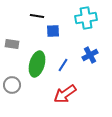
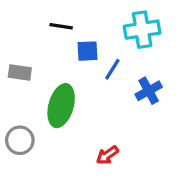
blue line: (63, 65) -> (112, 69), moved
red arrow: (65, 94) -> (107, 155), size x0.6

